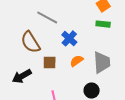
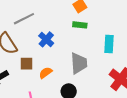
gray line: (47, 17) -> (24, 19), turned -55
orange semicircle: (77, 61) -> (46, 73), moved

